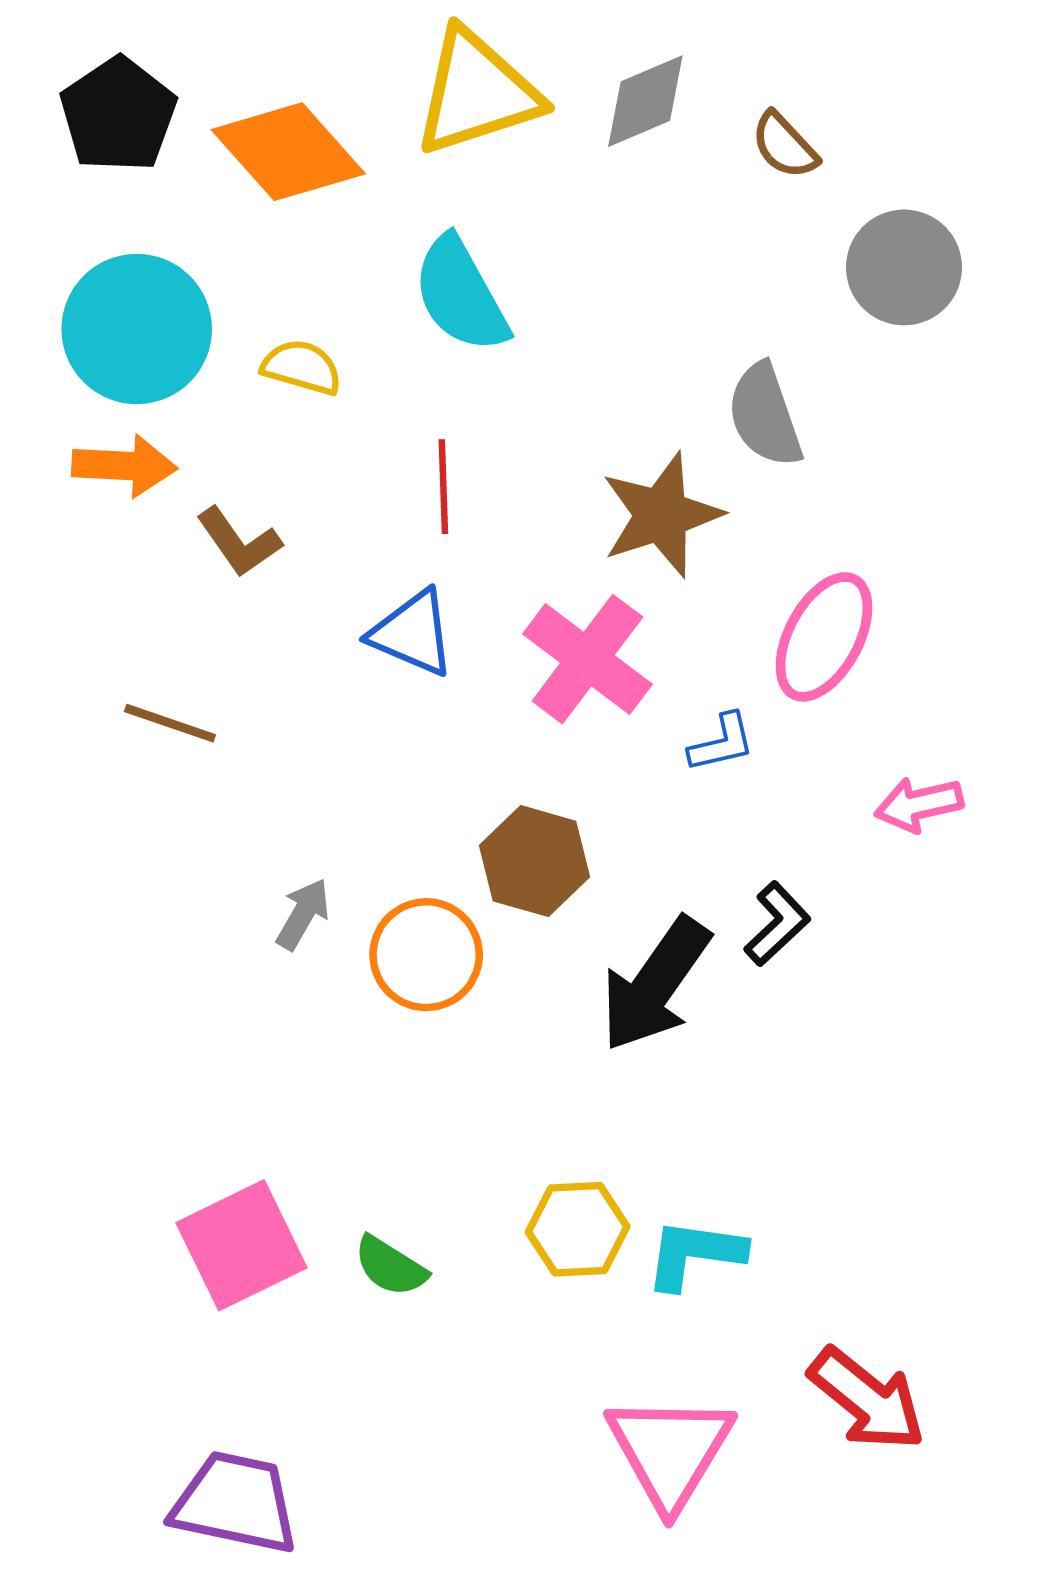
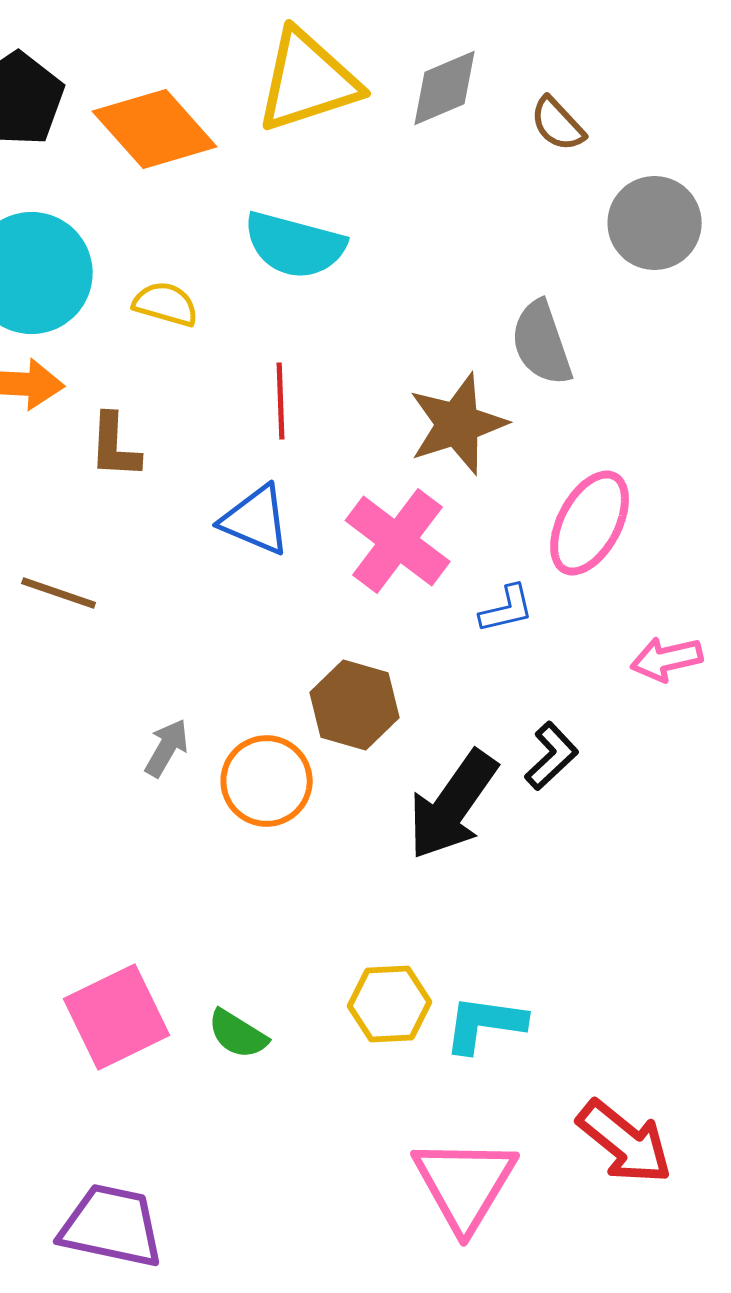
cyan semicircle: (461, 295) -> (295, 245), turned -46
brown L-shape: (239, 542) -> (115, 446), turned 38

